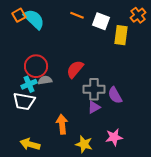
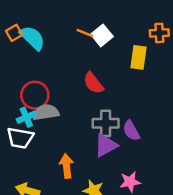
orange cross: (138, 15) -> (159, 33), turned 35
white square: (101, 21) -> (102, 35), moved, turned 30
red semicircle: (75, 69) -> (93, 83), moved, turned -78
gray semicircle: (45, 80) -> (46, 112), size x1.5
purple triangle: (94, 107) -> (106, 145), size x1.5

